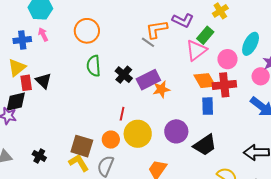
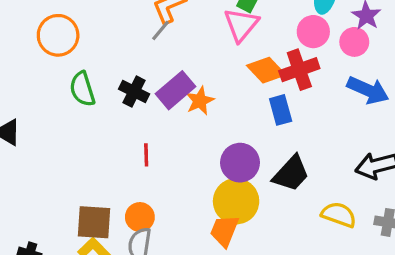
gray line: (148, 42) -> (160, 30), turned -72
pink circle: (227, 59) -> (313, 32), moved
yellow circle: (138, 134) -> (236, 201), moved
orange circle: (111, 140) -> (140, 217), moved

